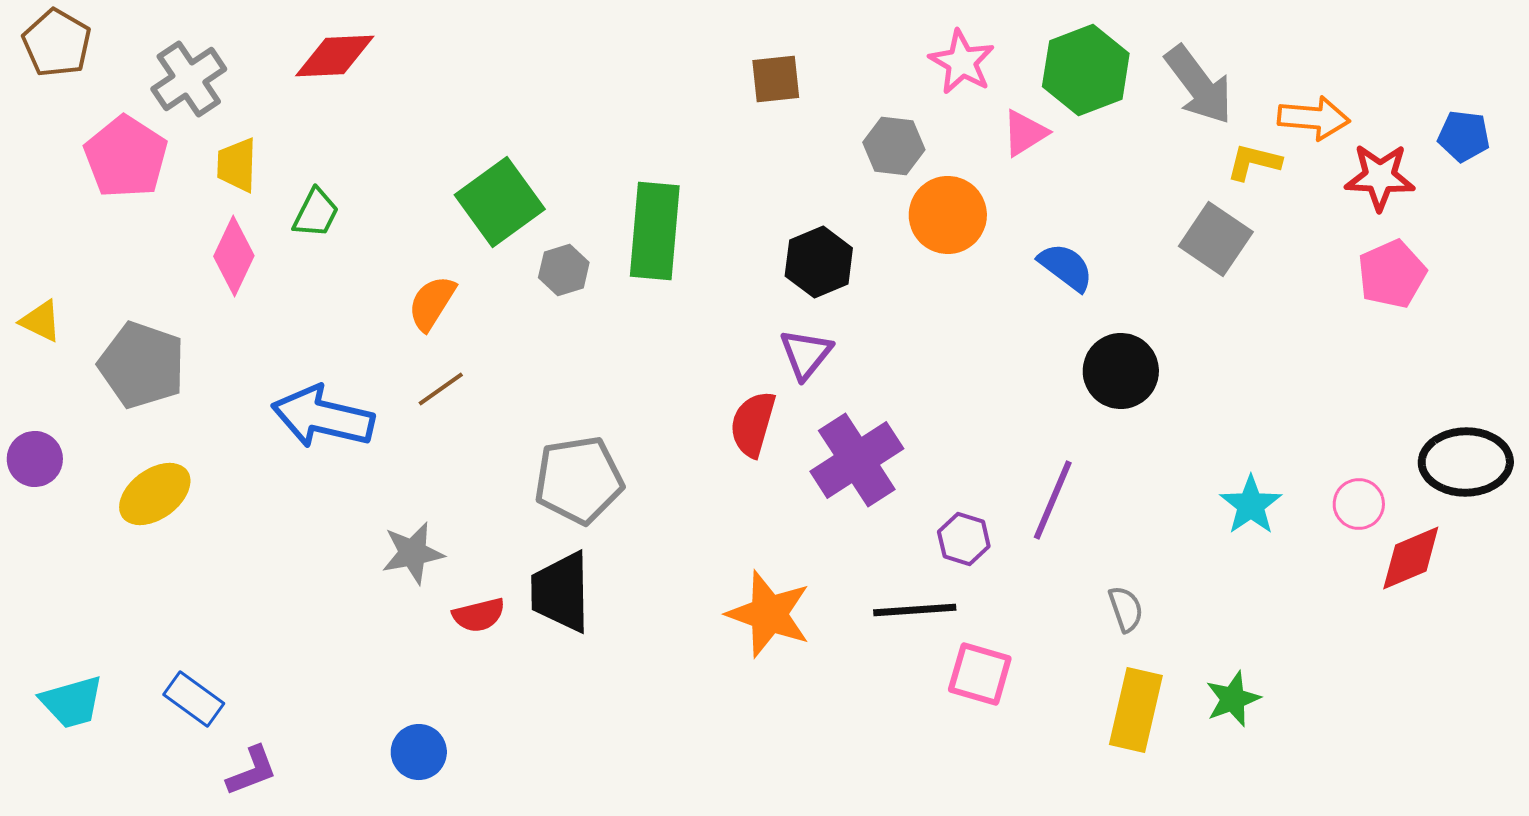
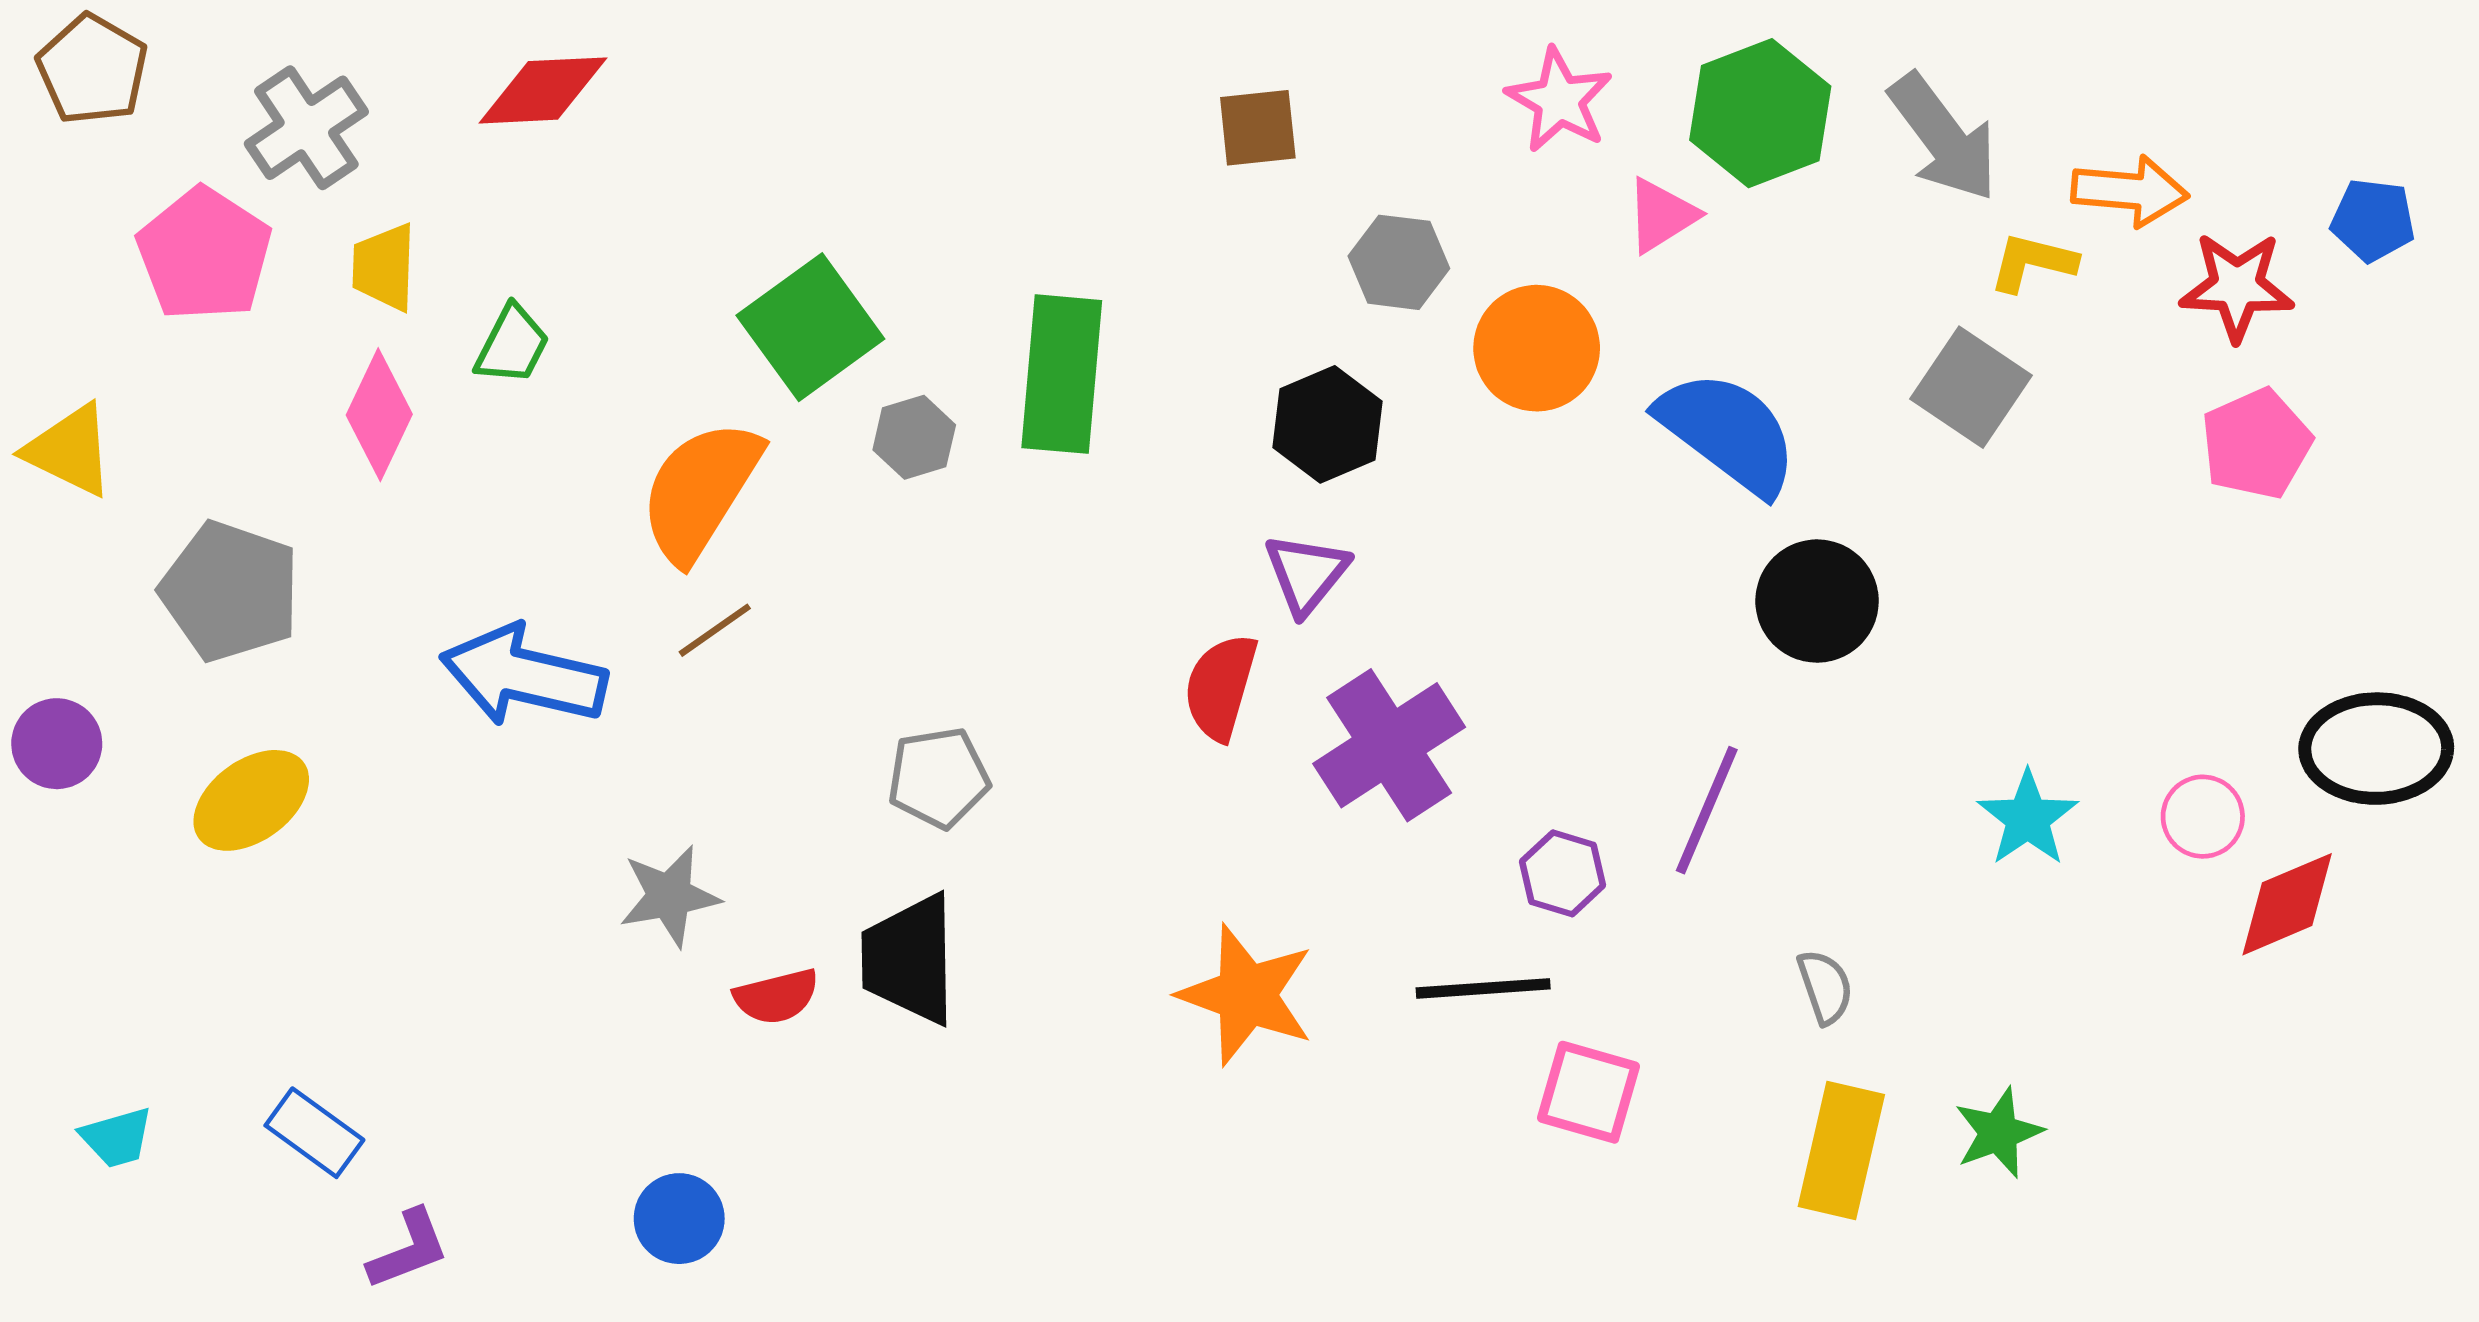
gray hexagon: (894, 146) -> (1399, 262), moved
blue semicircle: (1066, 267) -> (1728, 432), size x1.6
orange semicircle: (432, 303) -> (700, 491), size x1.6
yellow triangle: (41, 321) -> (70, 450), moved, size x1.4
gray pentagon: (579, 480) -> (938, 778), size x0.7
cyan trapezoid: (72, 702) -> (117, 1138), size x0.7

